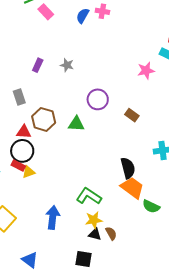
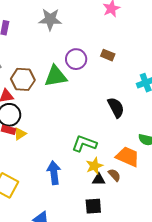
gray star: (67, 65) -> (50, 19), moved, size x1.6
purple circle: (98, 99) -> (76, 59), moved
green triangle: (76, 124) -> (56, 76), size x1.4
orange trapezoid: (132, 188) -> (128, 157), moved

